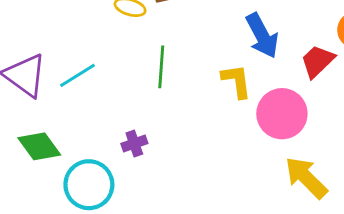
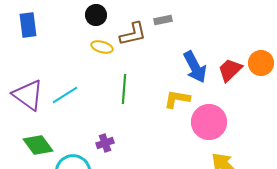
red trapezoid: (317, 61) -> (230, 70), moved
yellow L-shape: (237, 81) -> (177, 99), turned -72

